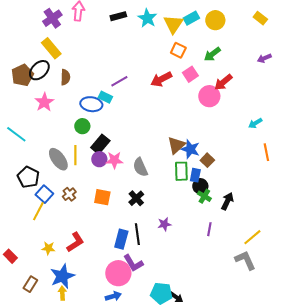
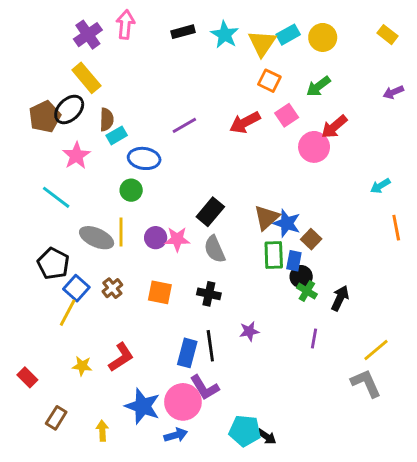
cyan rectangle: (105, 97) -> (117, 135), moved, turned -56
cyan line: (16, 134) -> (56, 197), moved
black rectangle: (100, 144) -> (210, 212), moved
gray ellipse: (58, 159) -> (97, 238), turned -30
black cross: (136, 198) -> (209, 294), turned -35
blue star: (62, 276) -> (143, 406), moved, turned -30

